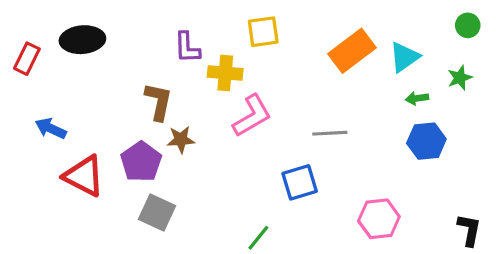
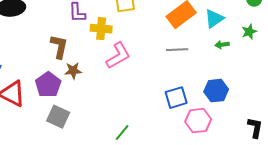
gray line: (330, 133) -> (177, 50), moved
blue hexagon: (426, 141) -> (216, 91), moved
blue square: (300, 182) -> (176, 98), moved

